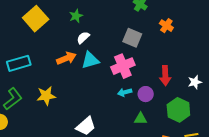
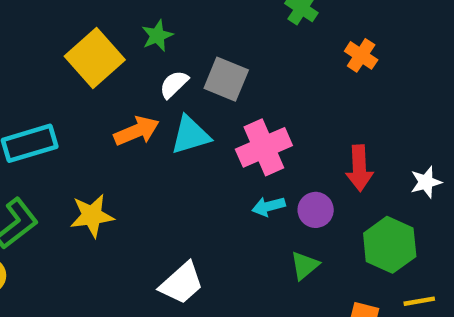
yellow square: (36, 19) -> (95, 58), moved
gray square: (132, 38) -> (226, 79), moved
green triangle: (141, 119) -> (305, 265), turned -40

